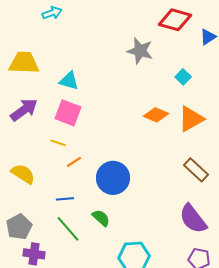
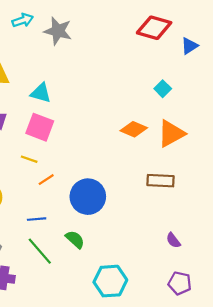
gray star: (140, 51) -> (58, 31), moved
brown rectangle: (196, 170) -> (161, 181), moved, turned -40
purple semicircle: (193, 219) -> (173, 240), size x0.5

